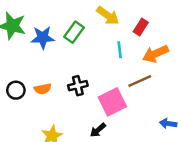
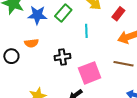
cyan line: (120, 50) -> (86, 31), moved
brown line: (140, 81) -> (123, 64), moved, turned 30
orange semicircle: (43, 89) -> (31, 43), moved

